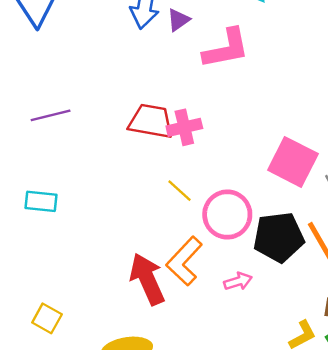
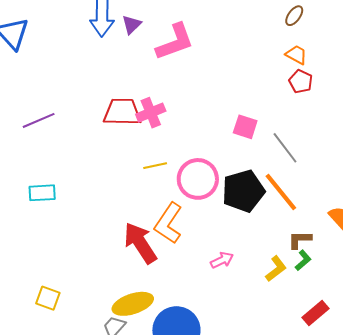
pink square: (293, 162) -> (245, 127), size x0.6
yellow line: (180, 191) -> (155, 166), turned -45
pink arrow: (238, 281) -> (222, 260), moved
yellow square: (47, 318) -> (48, 298), moved

